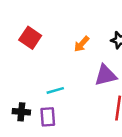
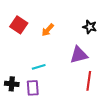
orange arrow: (82, 44) -> (48, 30), moved

